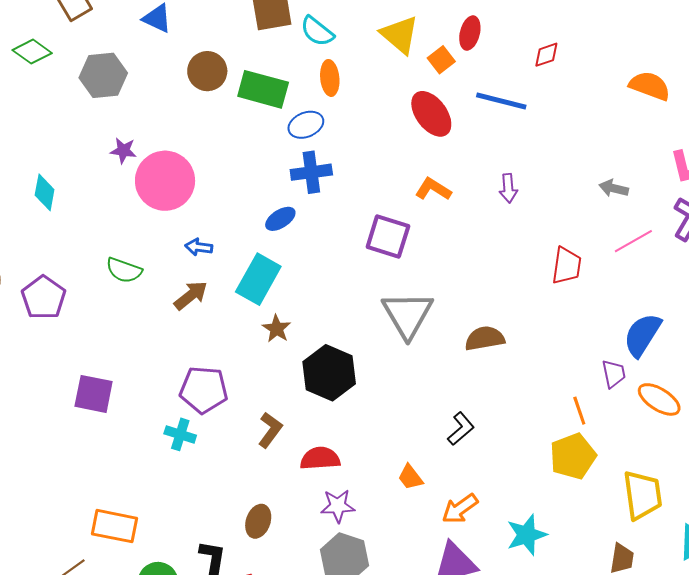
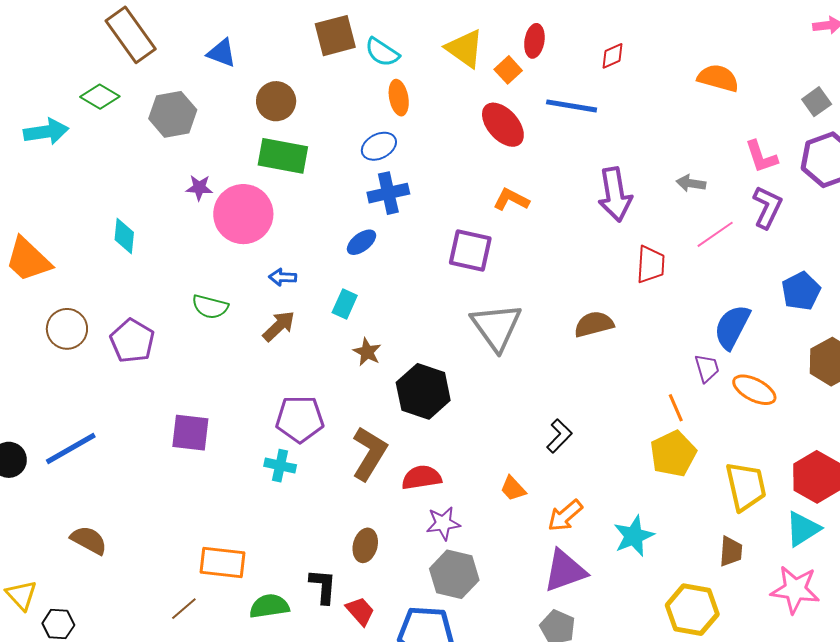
green rectangle: (263, 89) -> (283, 156), moved
purple arrow: (508, 188) -> (615, 194), moved, size x1.8
cyan rectangle: (258, 279) -> (345, 304), size x0.6
brown semicircle: (485, 338) -> (594, 324), moved
brown L-shape: (270, 430) -> (369, 453), size x1.5

